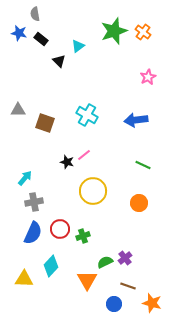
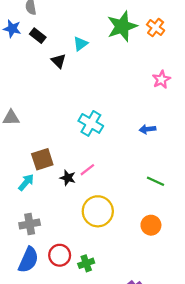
blue arrow: (136, 120) -> (147, 129), size x0.6
brown square: (45, 123) -> (42, 159), moved, turned -36
cyan arrow: (25, 178) -> (26, 182), moved

